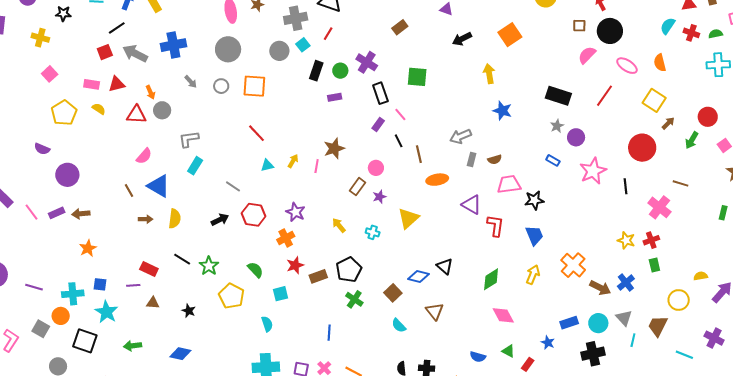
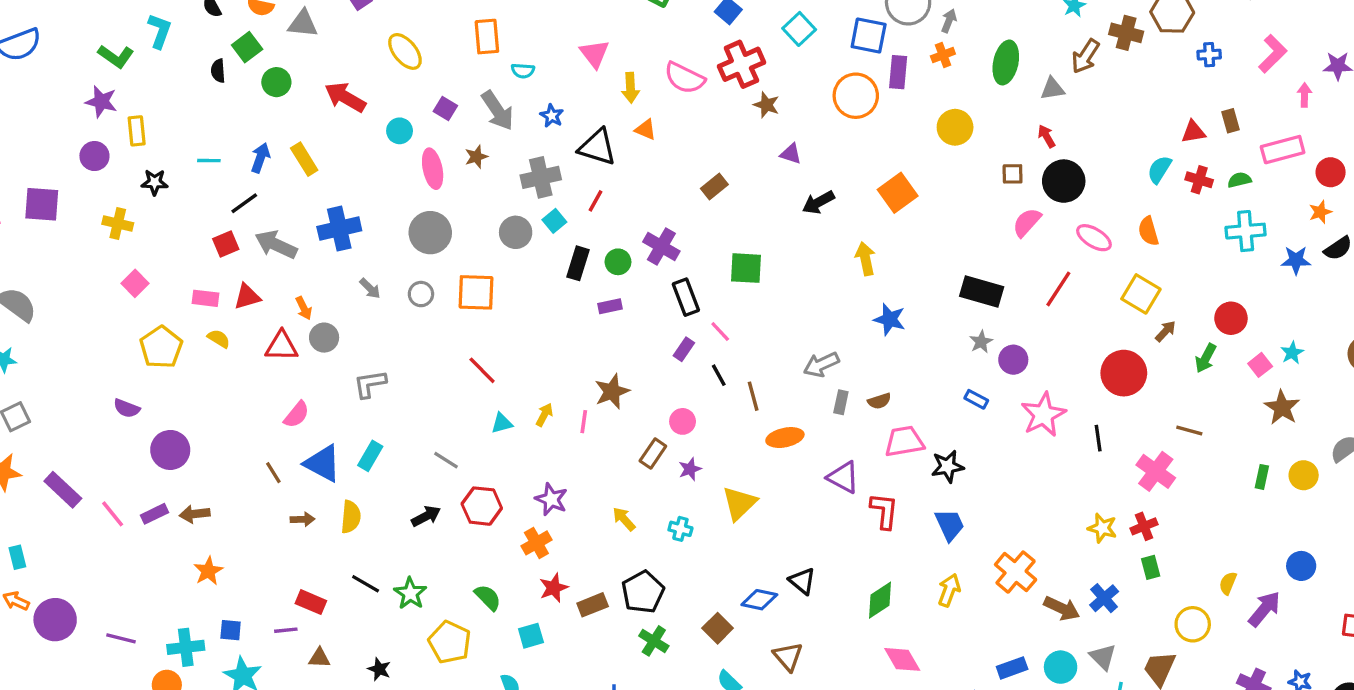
cyan rectangle: (195, 166) -> (370, 456), moved
yellow semicircle: (701, 276) -> (1228, 583), turned -56

